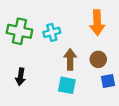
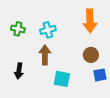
green cross: (19, 31) -> (18, 29), size x0.6
brown arrow: (70, 59) -> (45, 55), moved

